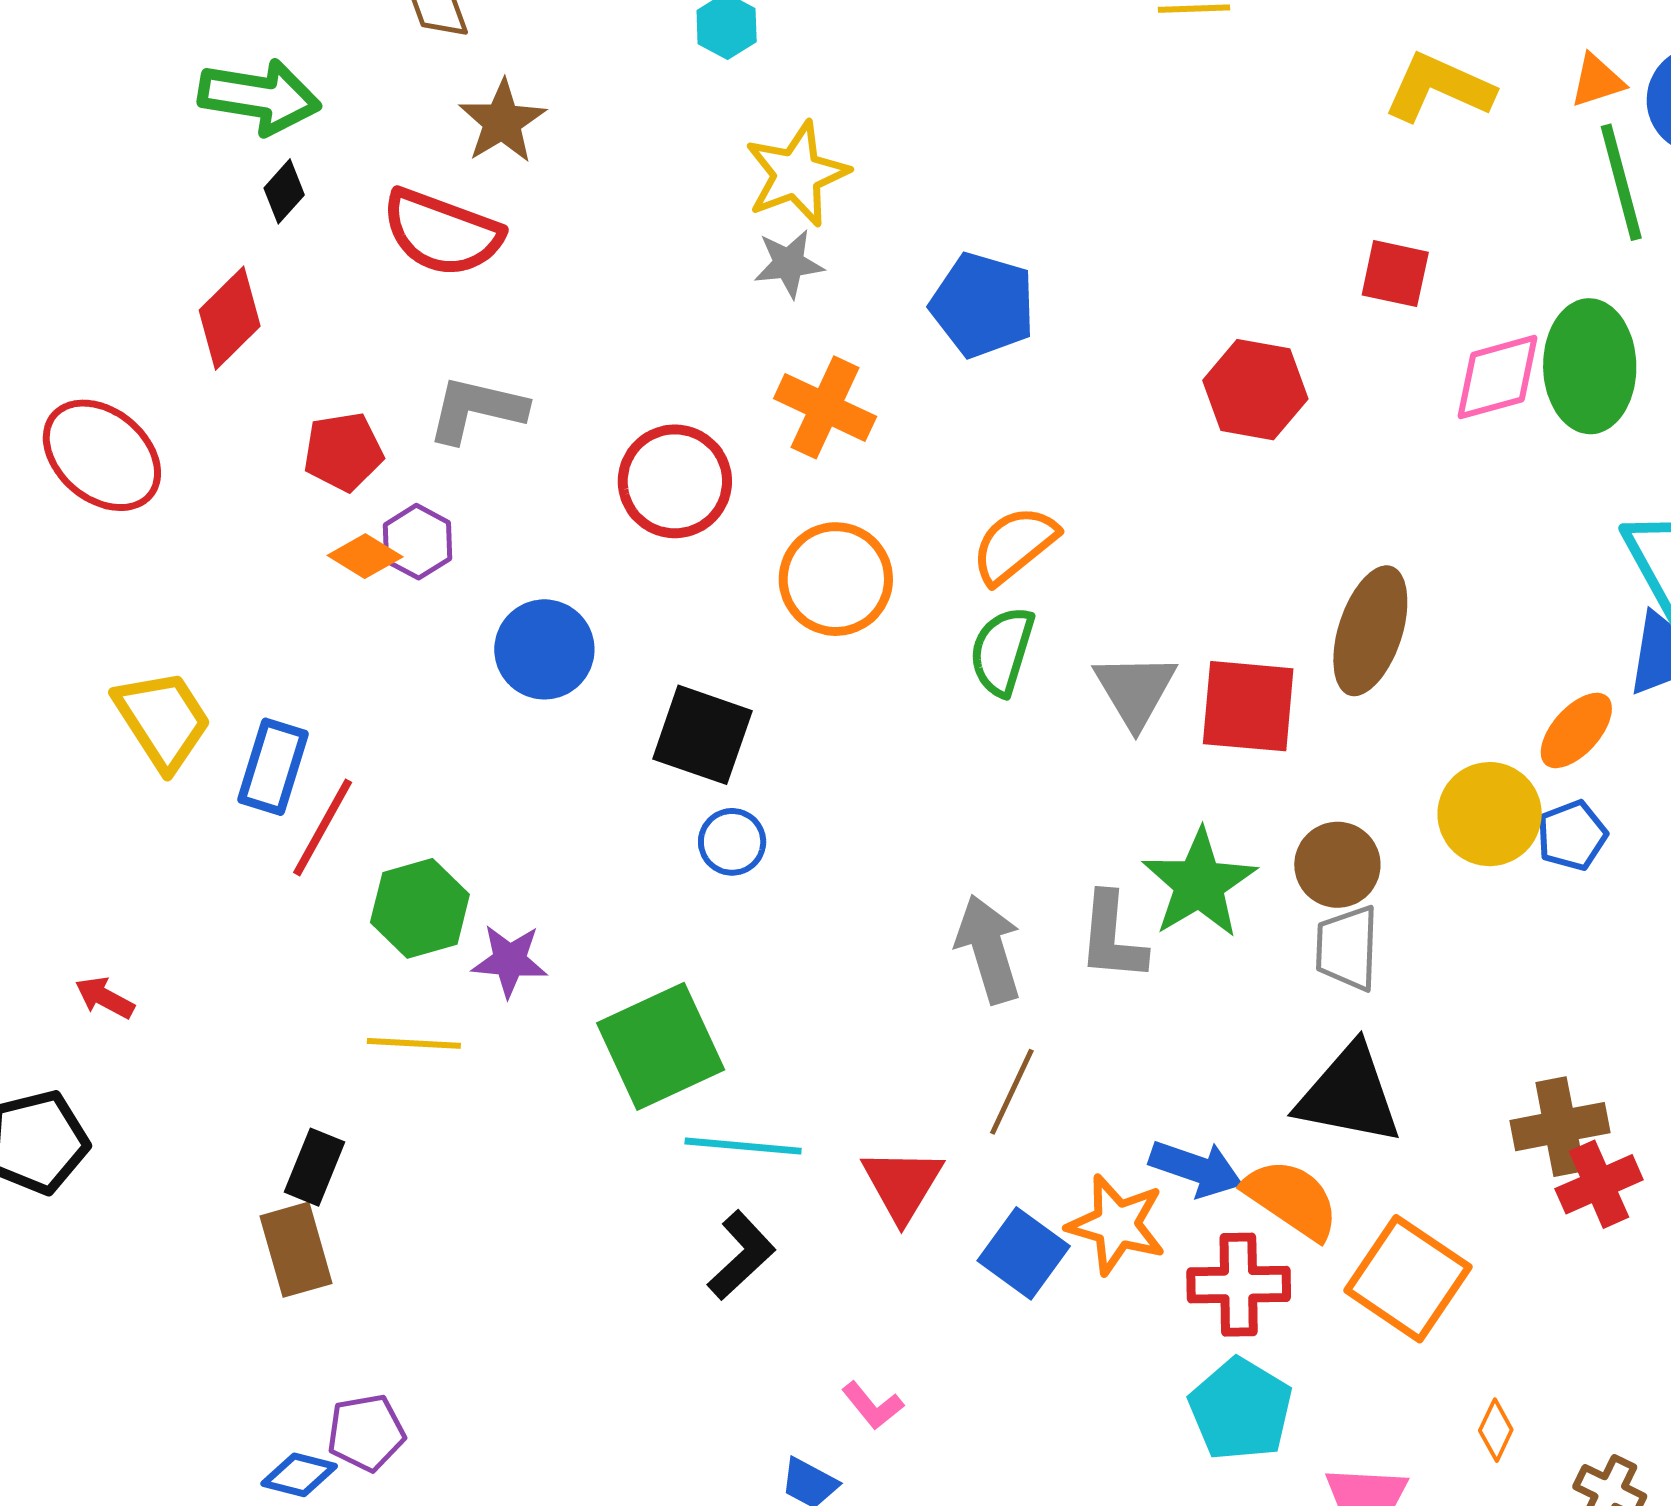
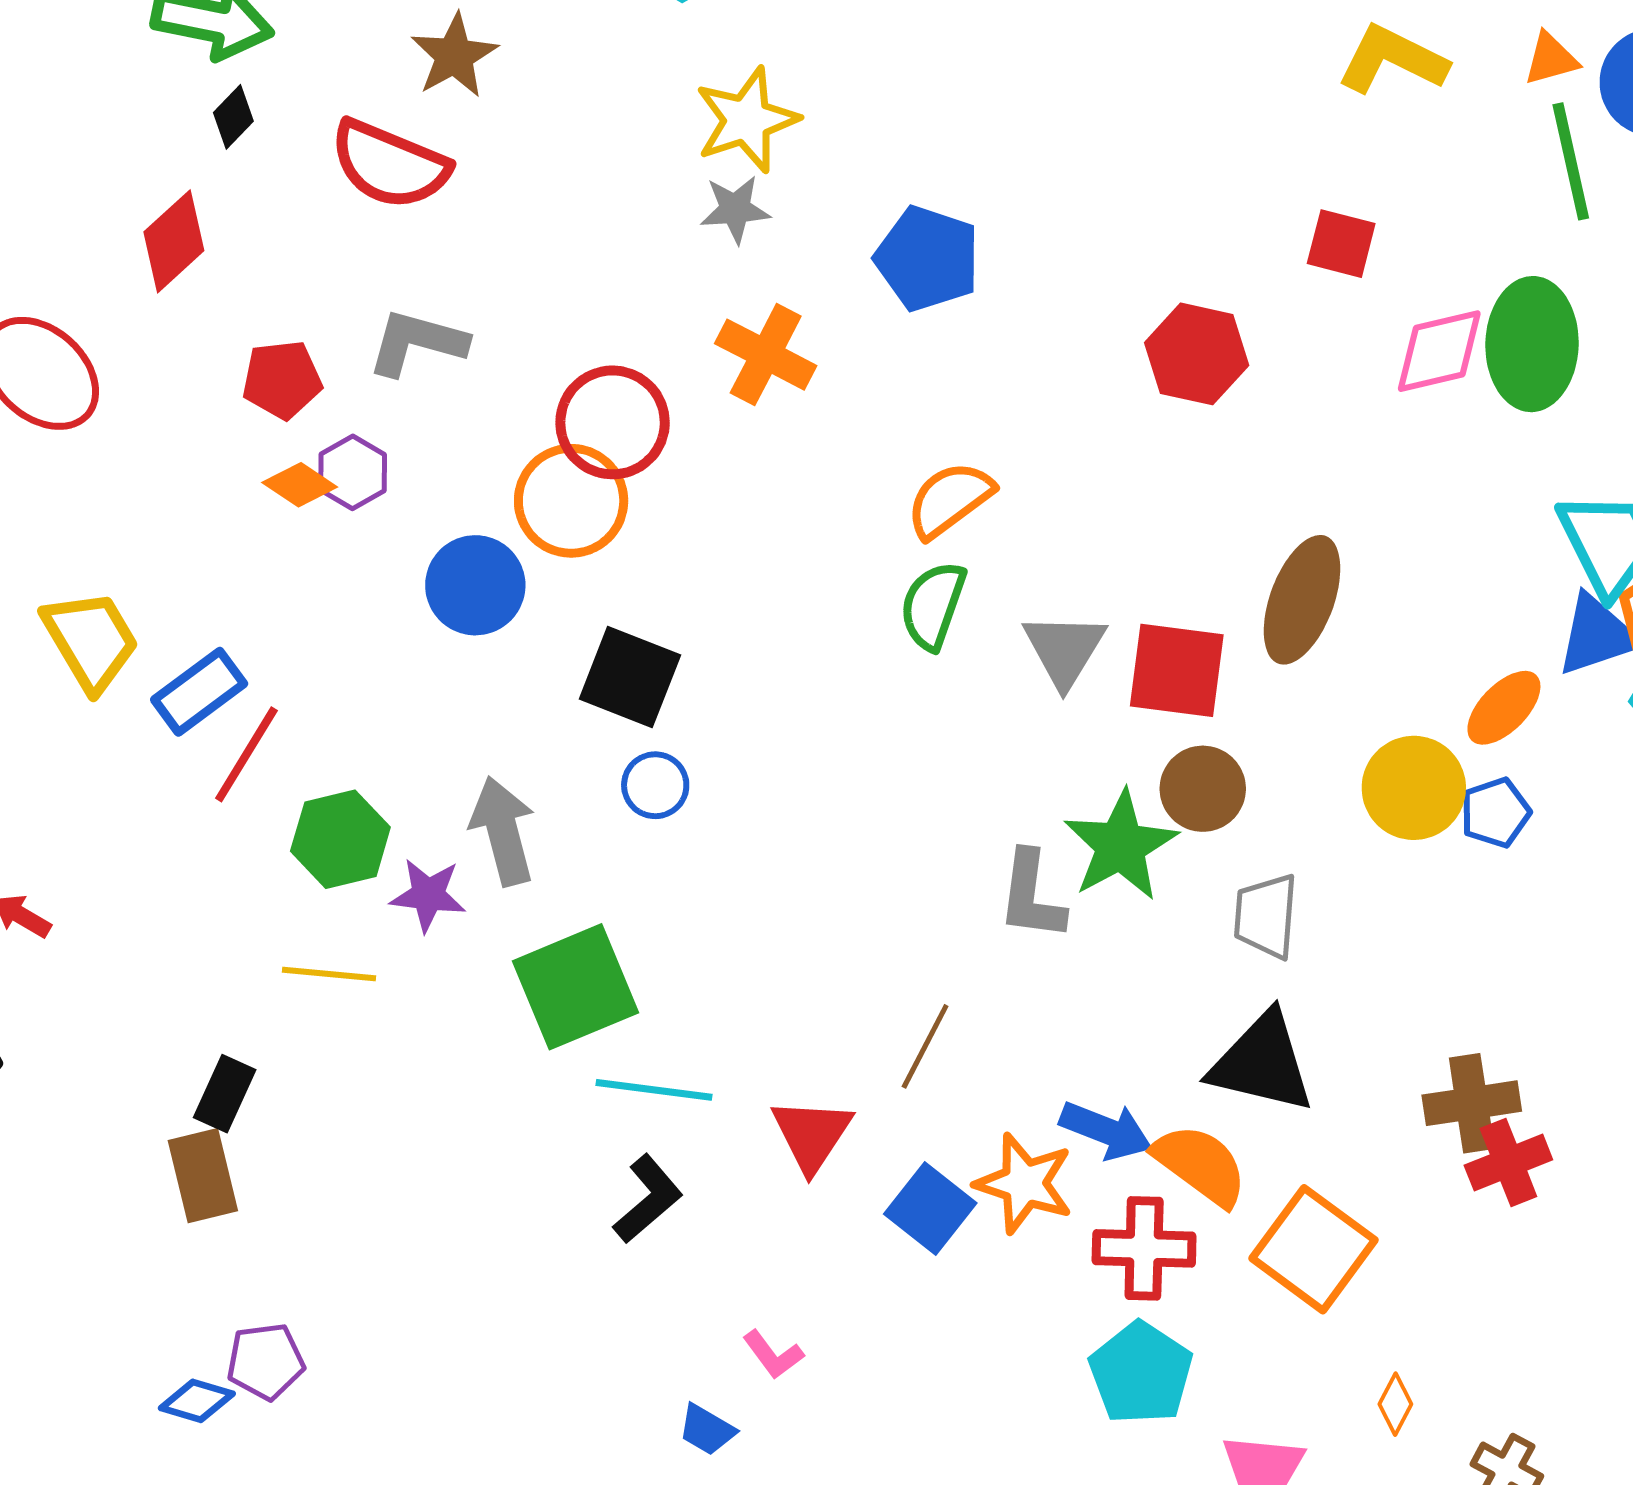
orange circle: (836, 579) -> (571, 501), moved
blue rectangle: (273, 767) -> (199, 692), turned 34
brown circle: (1337, 865) -> (1203, 789), moved
gray arrow: (989, 949) -> (503, 831), moved

